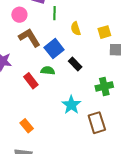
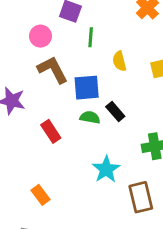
blue square: (54, 49) -> (87, 88), turned 30
green semicircle: (48, 71) -> (90, 117), moved

